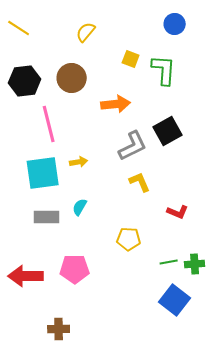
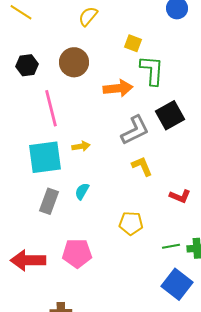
green L-shape: (164, 70) -> (152, 70), moved
black hexagon: (25, 81) -> (27, 65), size x0.7
gray rectangle: (47, 217) -> (49, 201), turned -70

